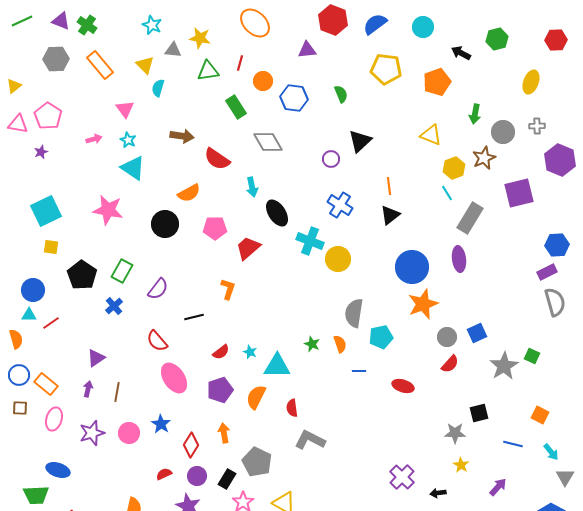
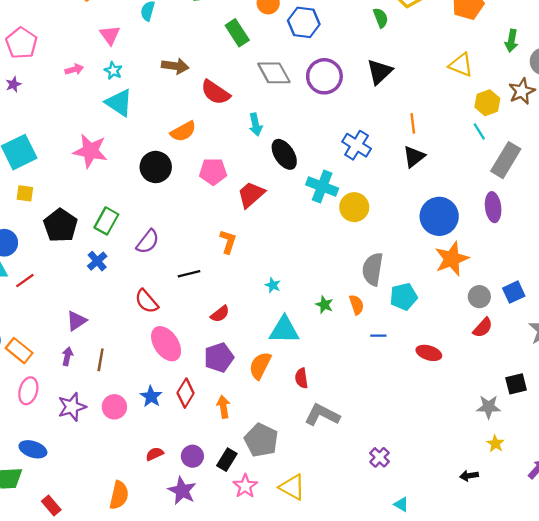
green semicircle: (341, 94) -> (381, 18), moved
purple circle: (331, 159) -> (324, 76), moved, size x1.8
cyan star: (250, 352) -> (273, 285), moved
red diamond: (191, 445) -> (186, 393), moved
purple cross: (402, 477) -> (379, 457), moved, size x0.7

